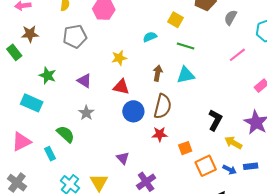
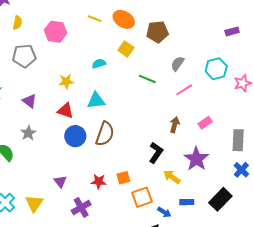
gray semicircle: (231, 18) -> (177, 64), moved
green line: (186, 46) -> (147, 79), moved
brown arrow: (158, 73) -> (175, 125), moved
cyan triangle: (186, 75) -> (96, 100), moved
red star: (160, 134) -> (99, 182), moved
blue arrow: (230, 170) -> (164, 212), moved

